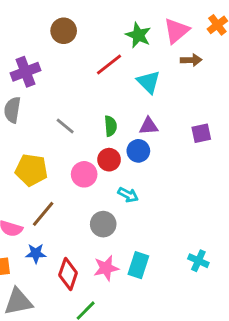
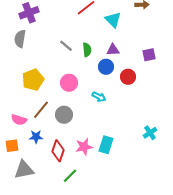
gray line: (65, 126) -> (66, 46), moved
red circle: (109, 160) -> (128, 77), moved
yellow pentagon: (31, 170) -> (33, 80), turned -30
gray circle: (103, 224) -> (64, 115), moved
cyan cross: (198, 261) -> (150, 133), moved, turned 32

